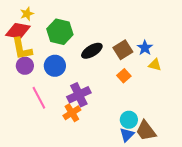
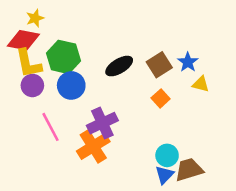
green hexagon: (60, 32) -> (63, 57), moved
orange cross: (72, 113) -> (93, 146), size x1.4
brown trapezoid: (146, 131) -> (189, 170), turned 110

